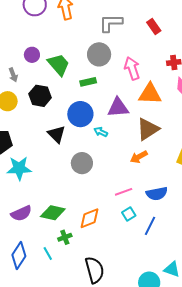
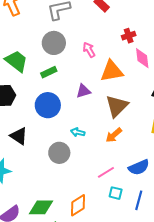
pink arrow: (132, 68) -> (89, 50), size x0.7
purple triangle: (118, 108) -> (83, 91), size x0.7
cyan arrow: (101, 132) -> (78, 132), moved
black triangle: (57, 134) -> (19, 136), moved
cyan square: (129, 214) -> (116, 193), turned -32

